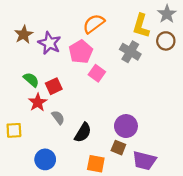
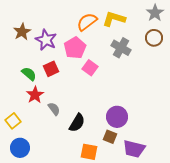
yellow L-shape: (141, 26) -> (114, 19), moved, turned 90
red square: (54, 86) -> (51, 69), moved
yellow square: (14, 130) -> (13, 121), turned -35
blue circle: (45, 159) -> (20, 148), moved

